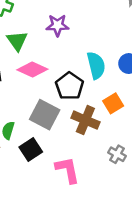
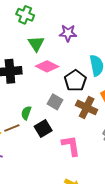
gray square: (45, 115) -> (55, 102), size x0.7

